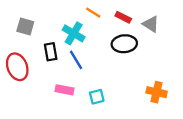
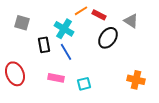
orange line: (93, 13) -> (81, 11), turned -64
red rectangle: (123, 17) -> (99, 15), moved
black ellipse: (124, 44) -> (108, 38), turned -50
red ellipse: (17, 67) -> (15, 74), moved

